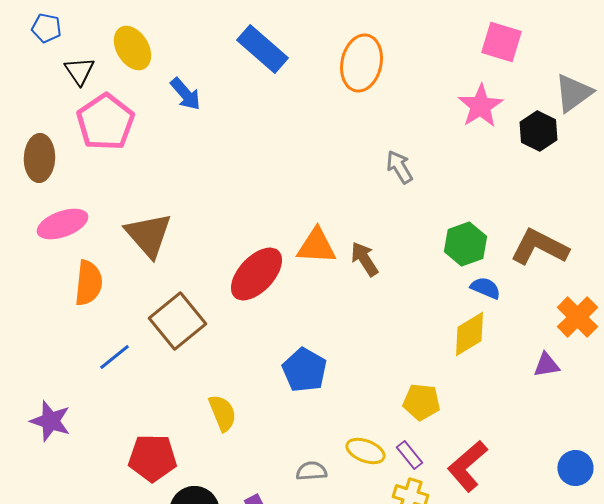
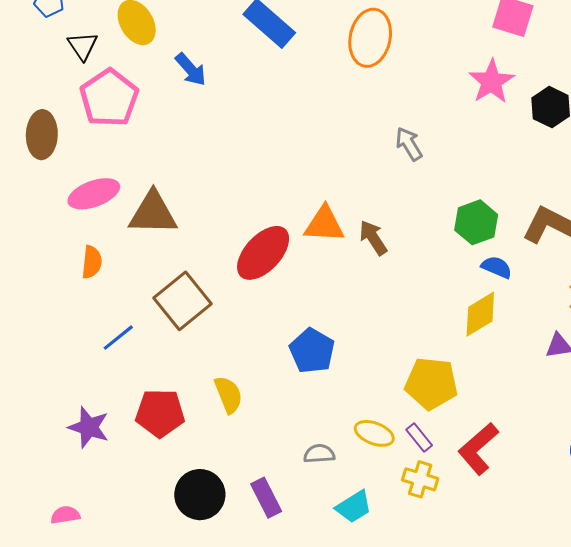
pink ellipse: (62, 224) -> (94, 194), moved
brown triangle: (148, 235) -> (153, 213), turned -48
orange semicircle: (88, 283) -> (92, 262), size x0.7
yellow pentagon: (421, 402) -> (431, 383), size x1.4
purple star: (50, 421) -> (89, 427), moved
red pentagon: (152, 458) -> (160, 413), moved

